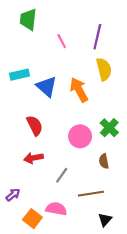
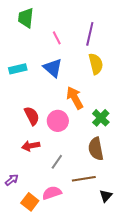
blue triangle: (47, 87) -> (53, 68), moved
orange arrow: (79, 90) -> (75, 98), moved
pink circle: (80, 136) -> (58, 121), moved
brown semicircle: (104, 161) -> (96, 149), size x1.6
pink semicircle: (56, 209) -> (52, 193), turned -30
black triangle: (105, 220) -> (106, 196), moved

